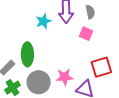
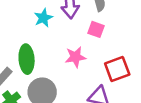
pink star: (65, 77) -> (75, 57), moved

